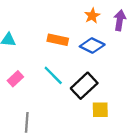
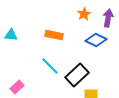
blue diamond: (92, 46) -> (96, 40), moved
pink rectangle: (15, 79) -> (17, 87), moved

